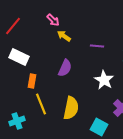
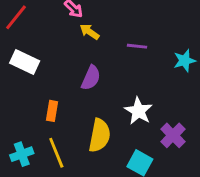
white star: (104, 80) -> (138, 111), moved
orange rectangle: (32, 81) -> (52, 111), moved
yellow line: (41, 104) -> (56, 153), moved

